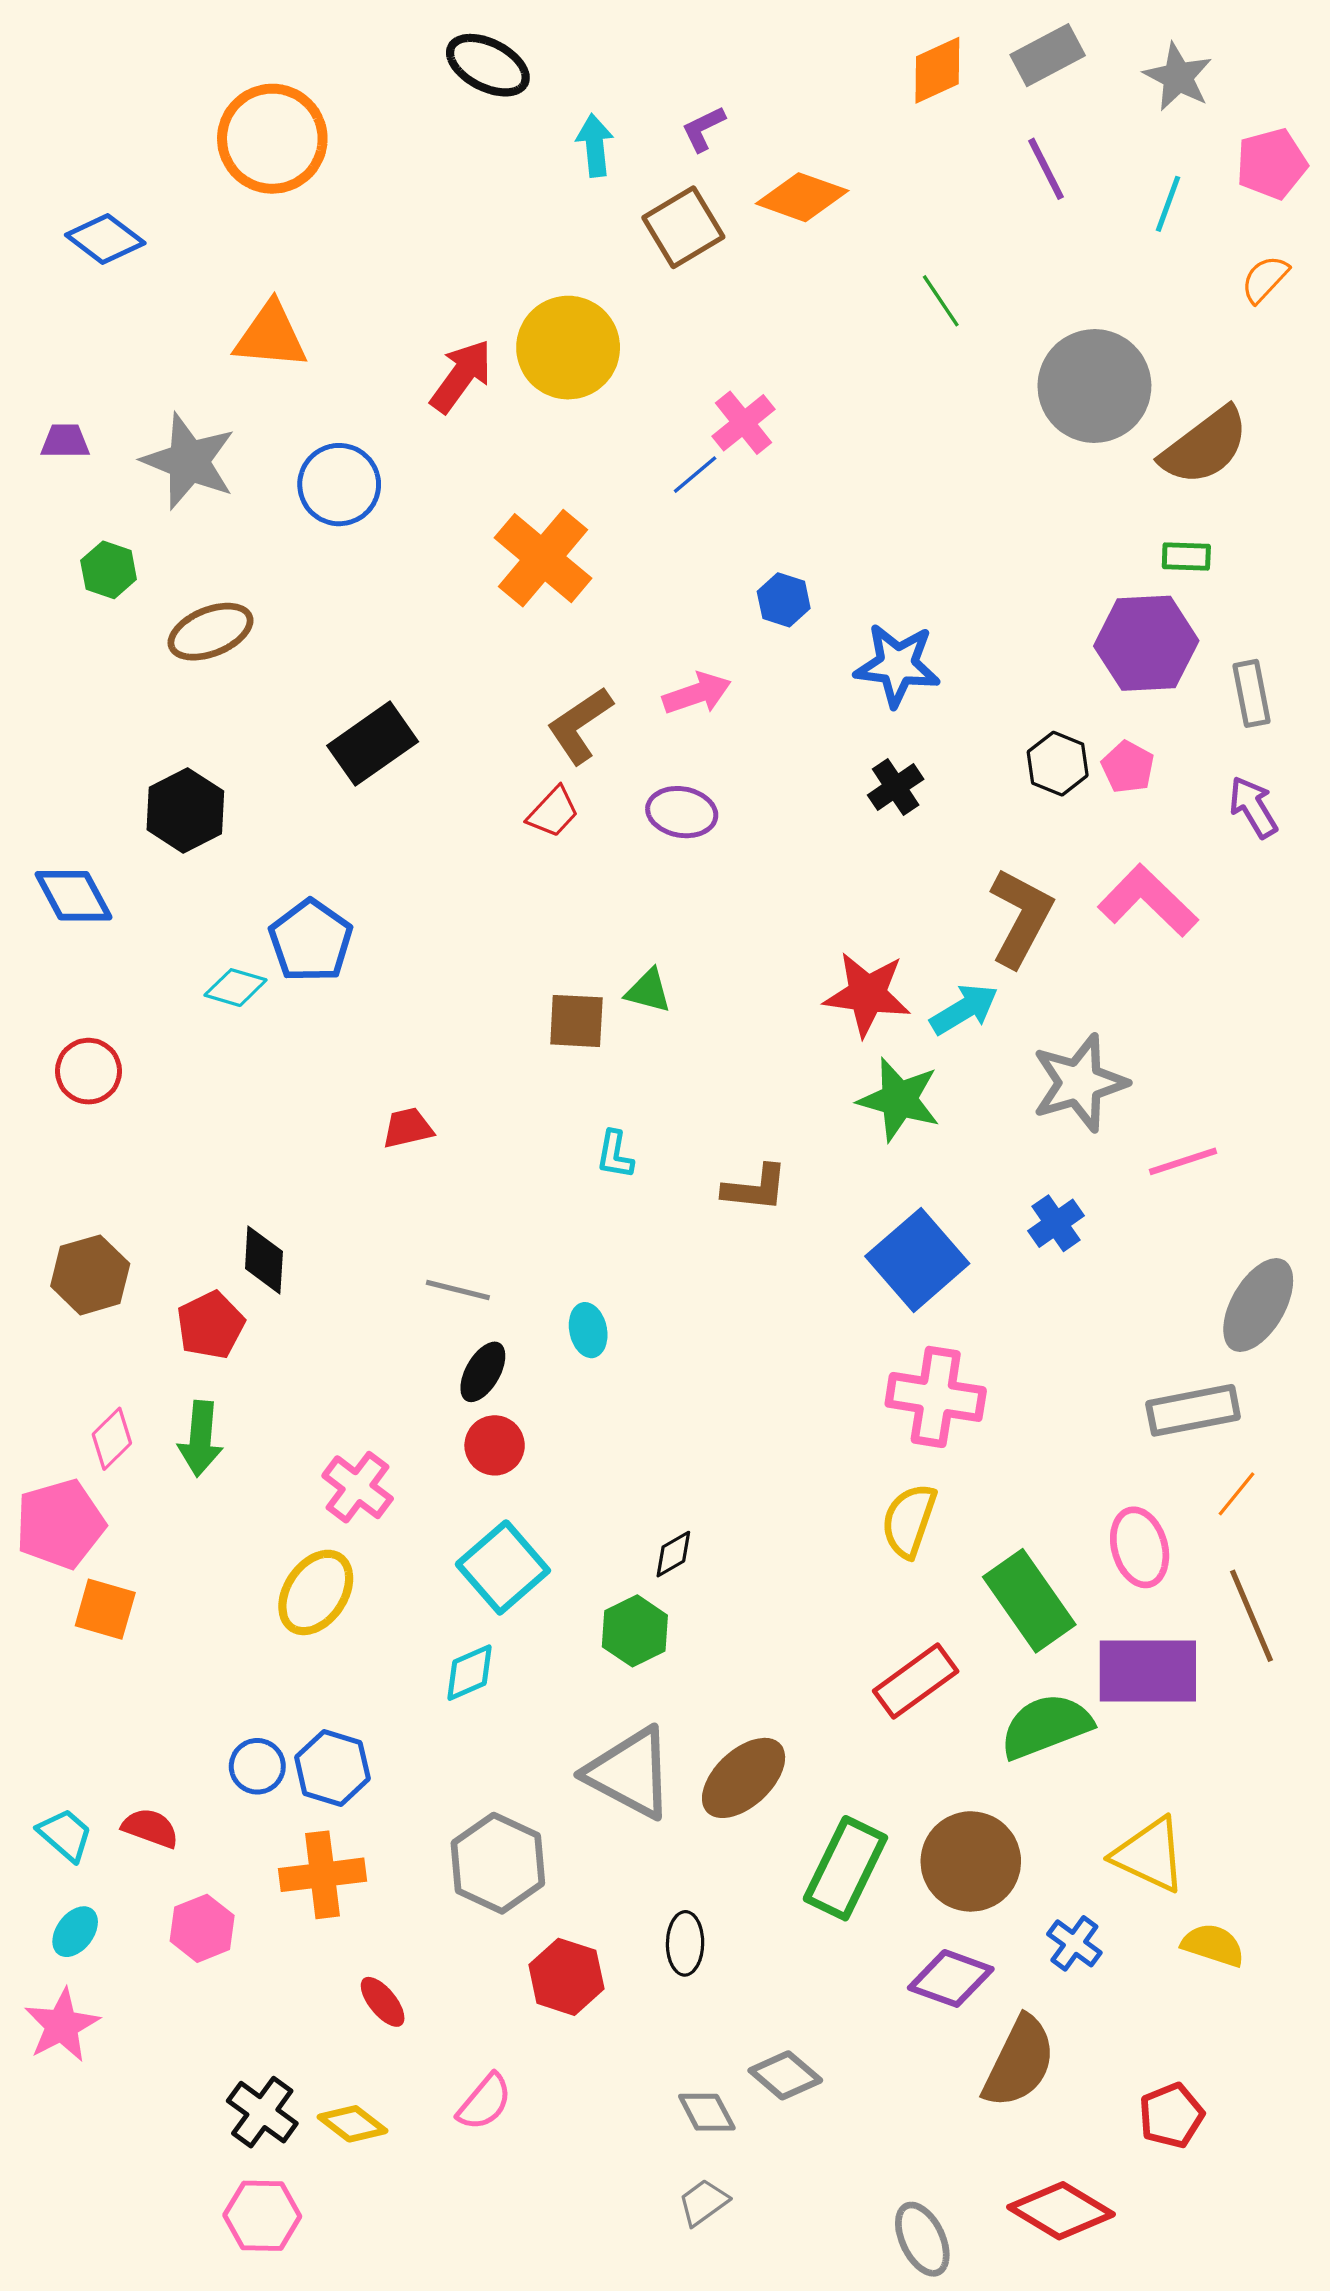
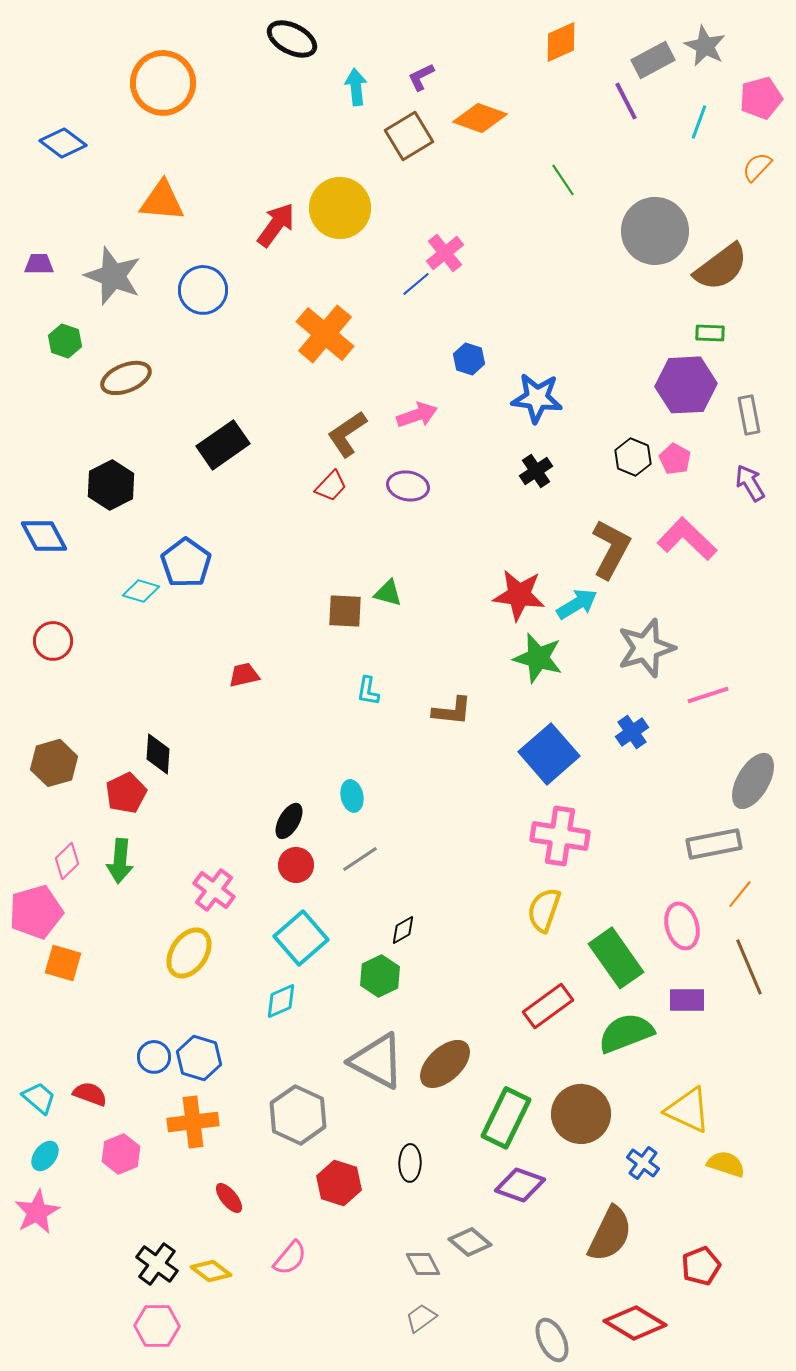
gray rectangle: (1048, 55) -> (653, 60), moved
gray line: (458, 1290) -> (360, 859), moved, turned -48
purple rectangle: (1148, 1671) -> (687, 1000), size x0.6
purple diamond: (951, 1978) -> (520, 1185), moved

